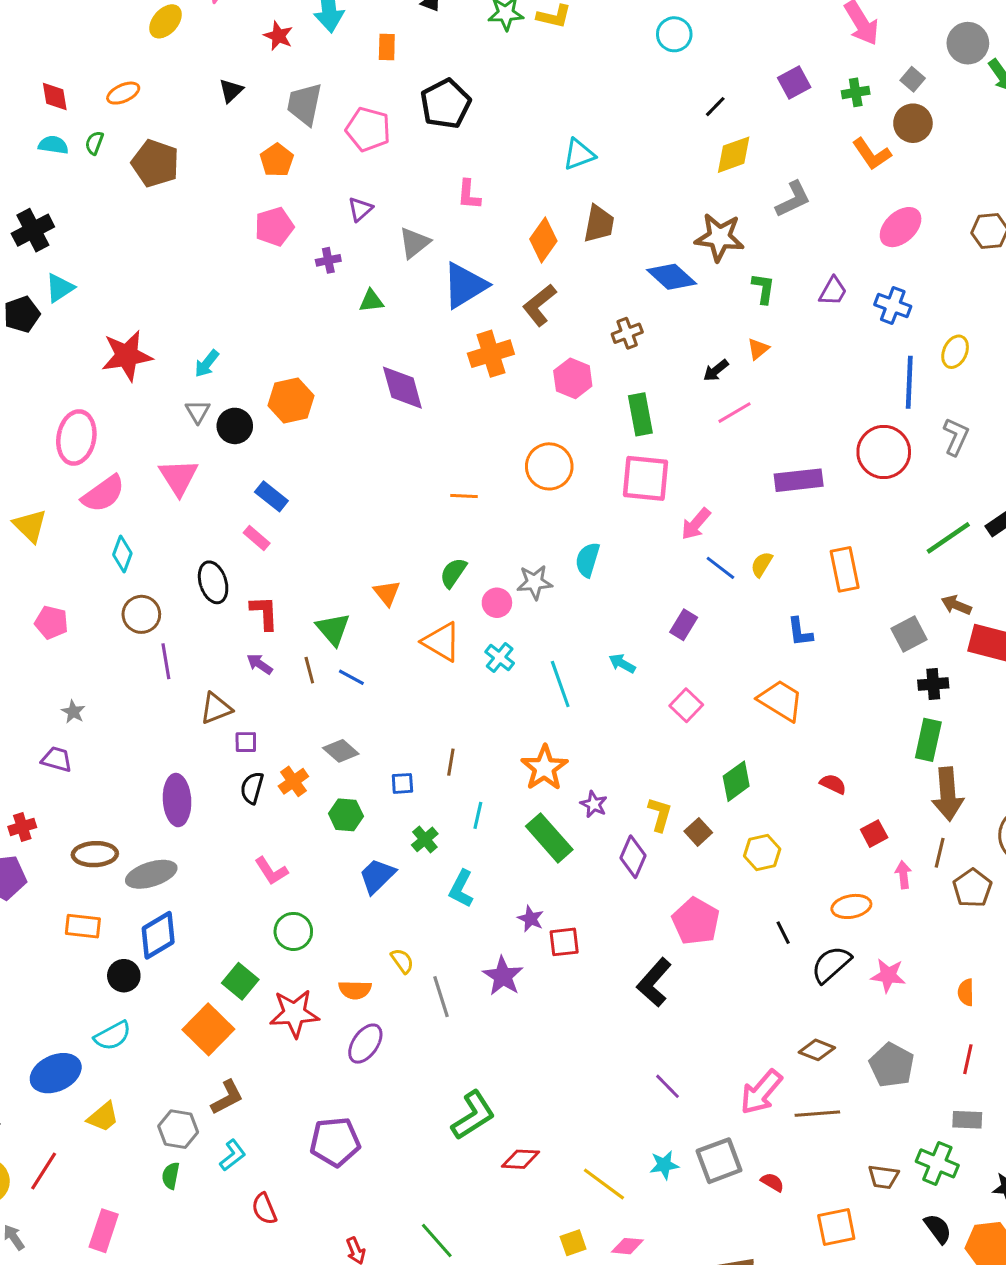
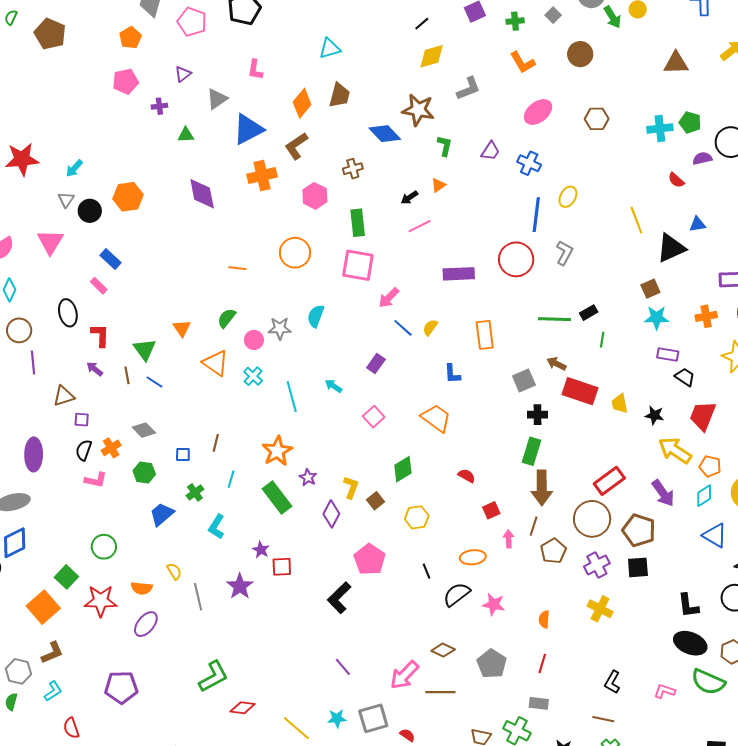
brown circle: (913, 123) -> (580, 54), moved
green line: (948, 538) -> (554, 319), turned 32
pink L-shape: (271, 871) -> (96, 480), moved, turned -50

